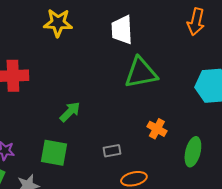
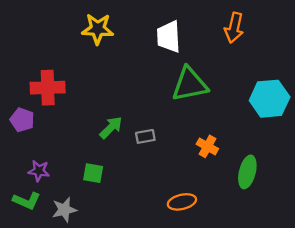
orange arrow: (196, 22) -> (234, 28), moved
gray rectangle: (112, 151) -> (145, 136), moved
green square: (54, 153) -> (93, 173), size x0.7

